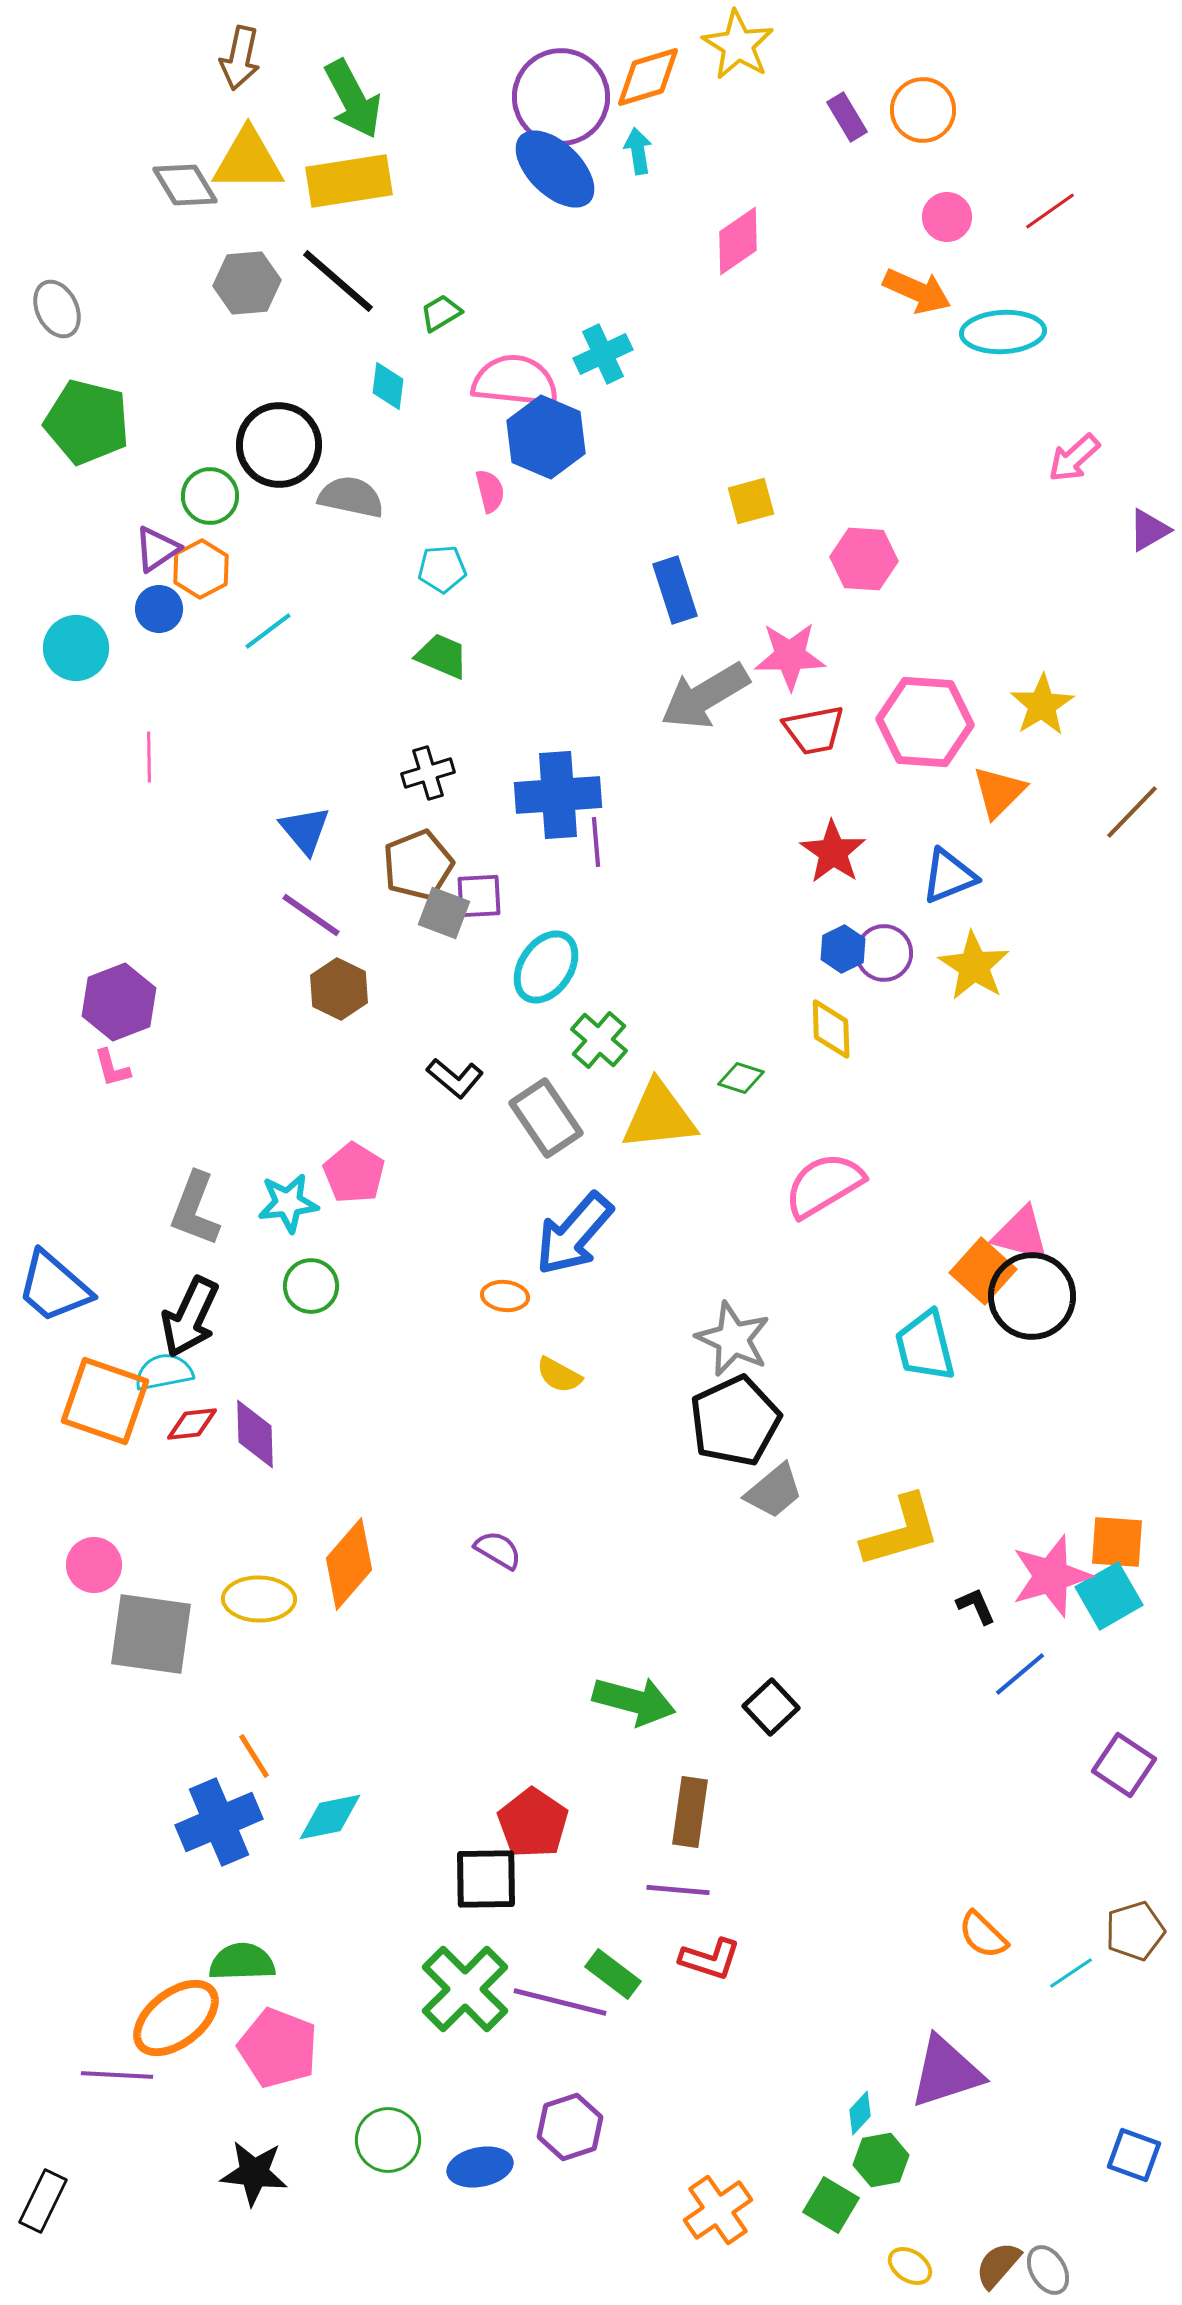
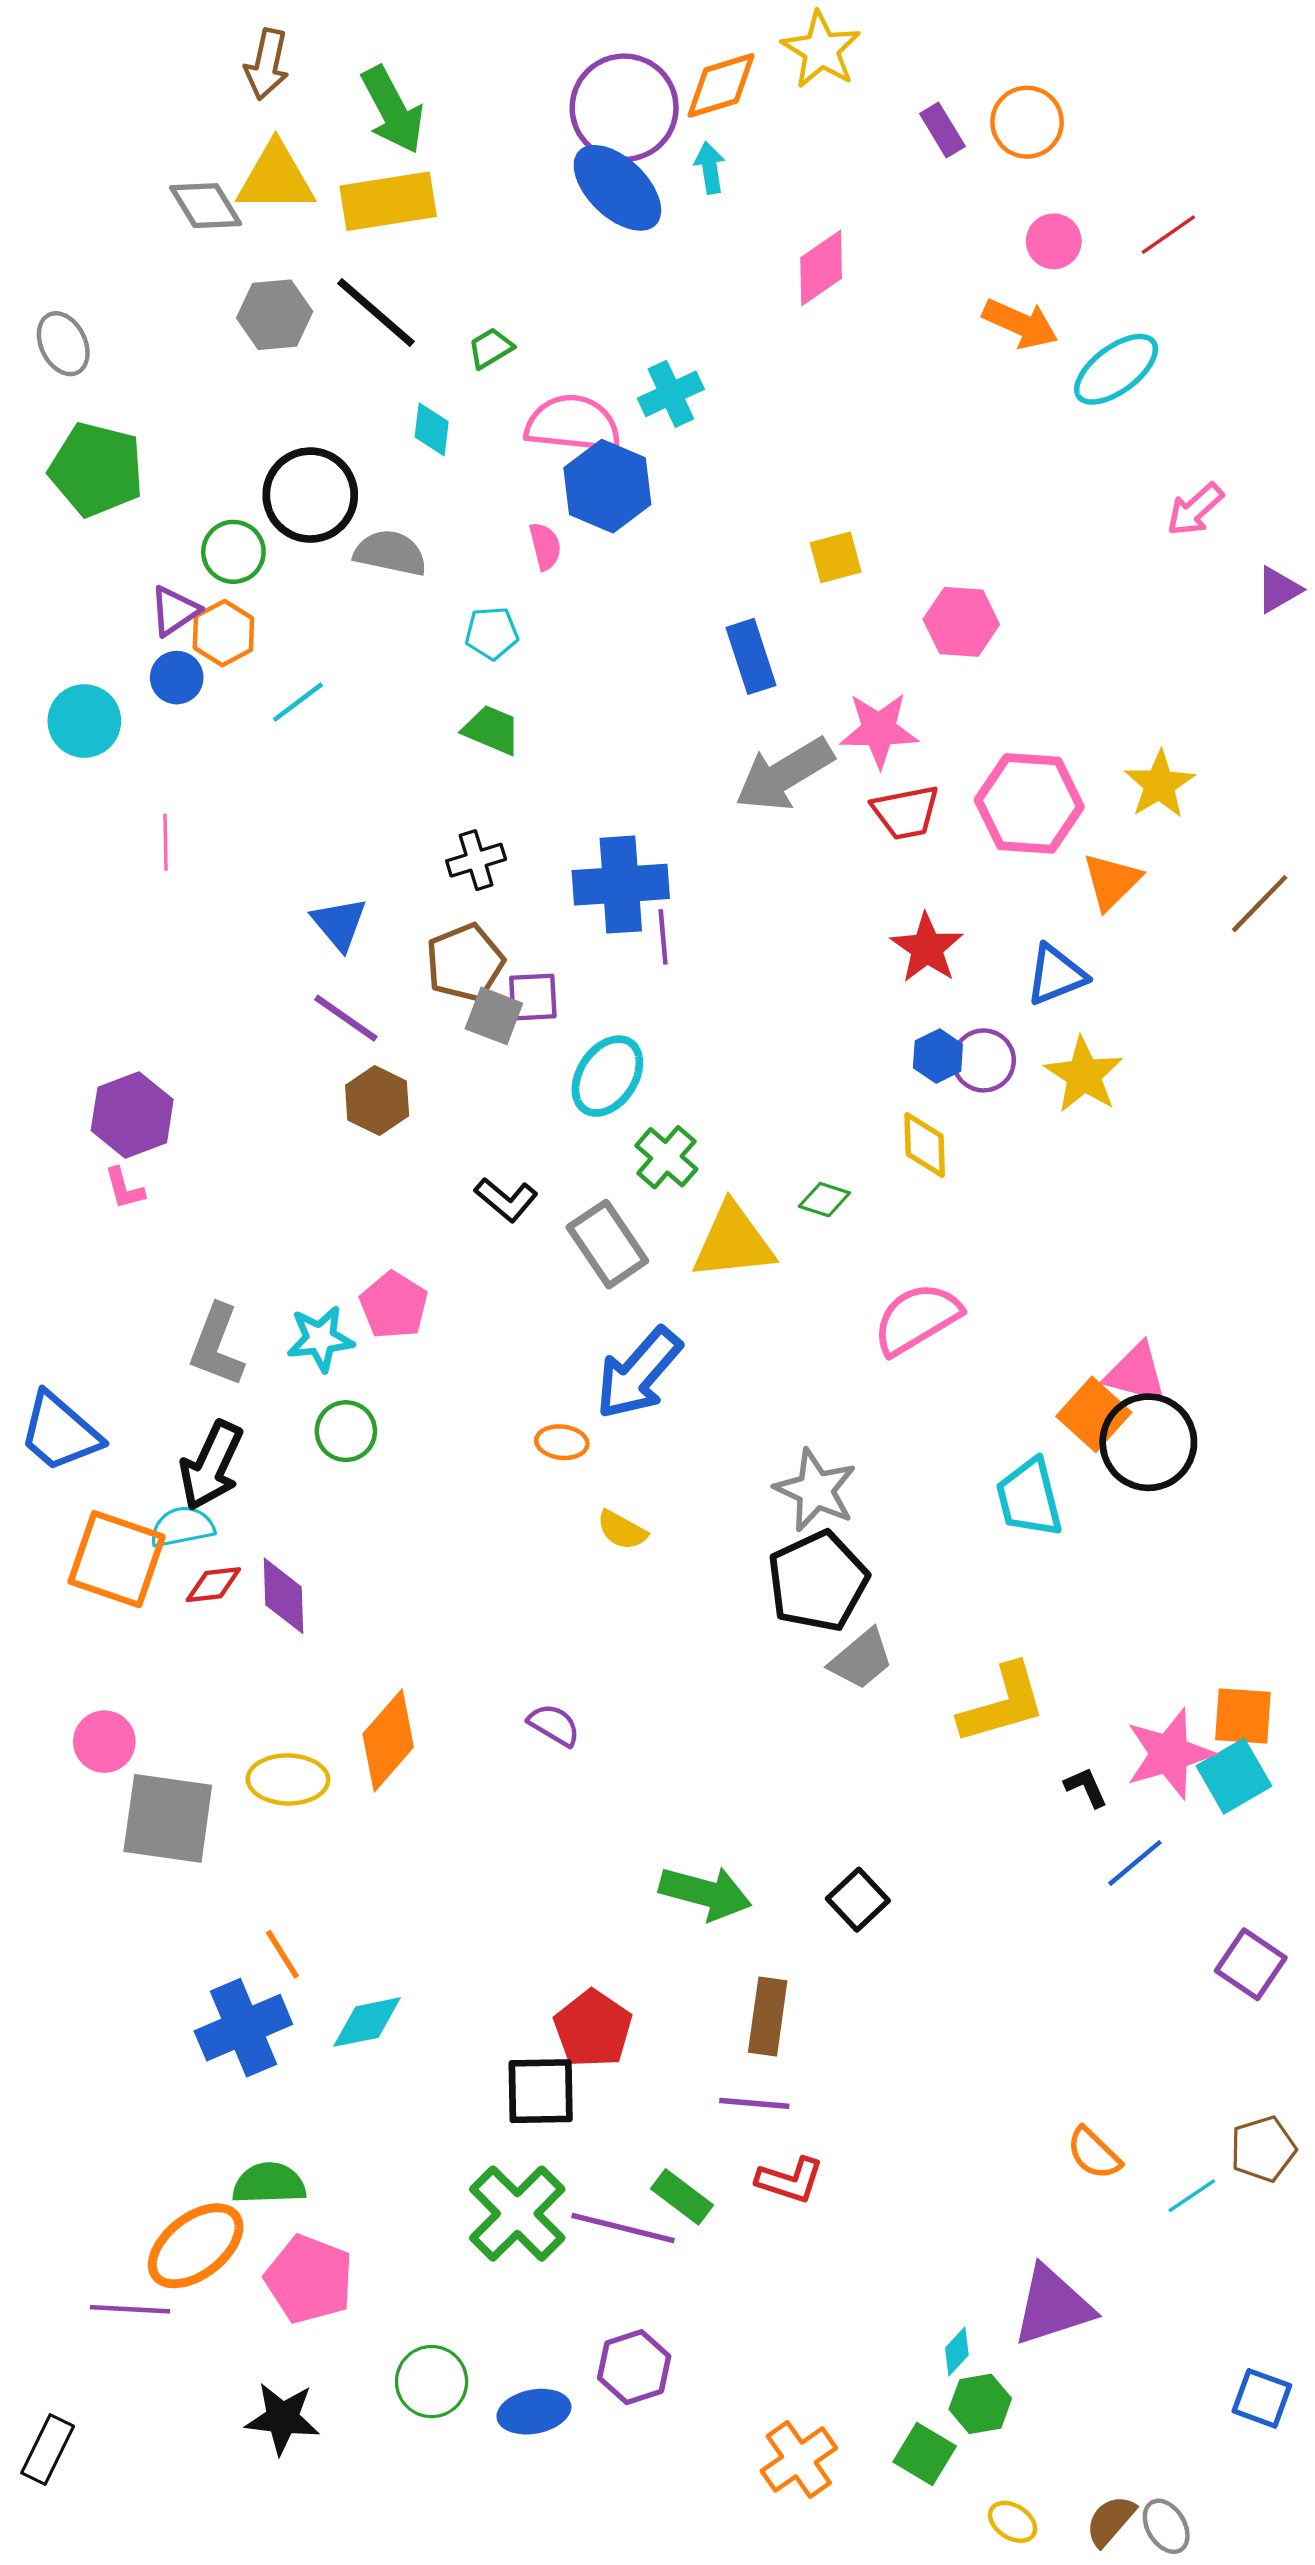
cyan ellipse: (1003, 332) -> (1116, 369), turned -34

